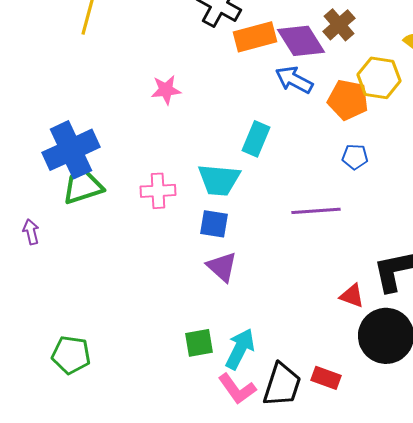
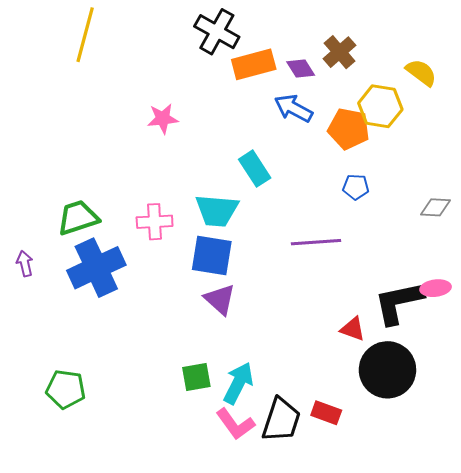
purple diamond: (301, 41) -> (301, 68), size x0.6
cyan rectangle: (256, 139) -> (255, 169), turned -56
blue cross: (71, 150) -> (96, 268), moved
blue square: (214, 224) -> (212, 255), size x1.4

